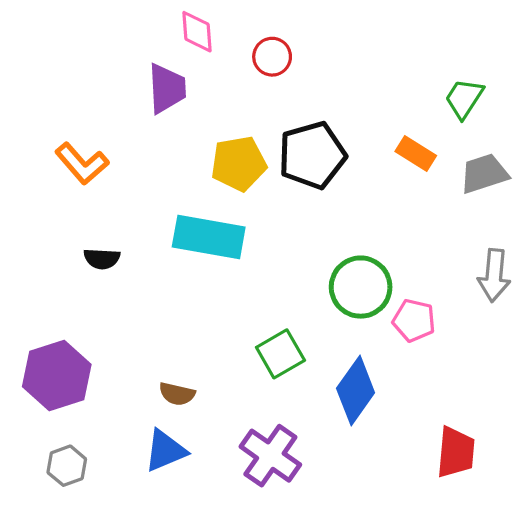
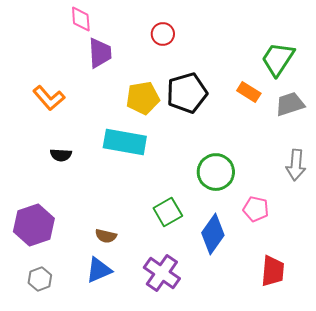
pink diamond: (197, 32) -> (81, 19), moved
green trapezoid: (464, 98) -> (278, 59), size x1.4
pink pentagon: (414, 320) -> (256, 209), moved

